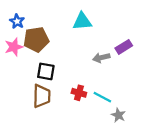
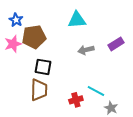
gray arrow: (101, 58) -> (86, 50), moved
red cross: (79, 93) -> (76, 100), moved, turned -32

